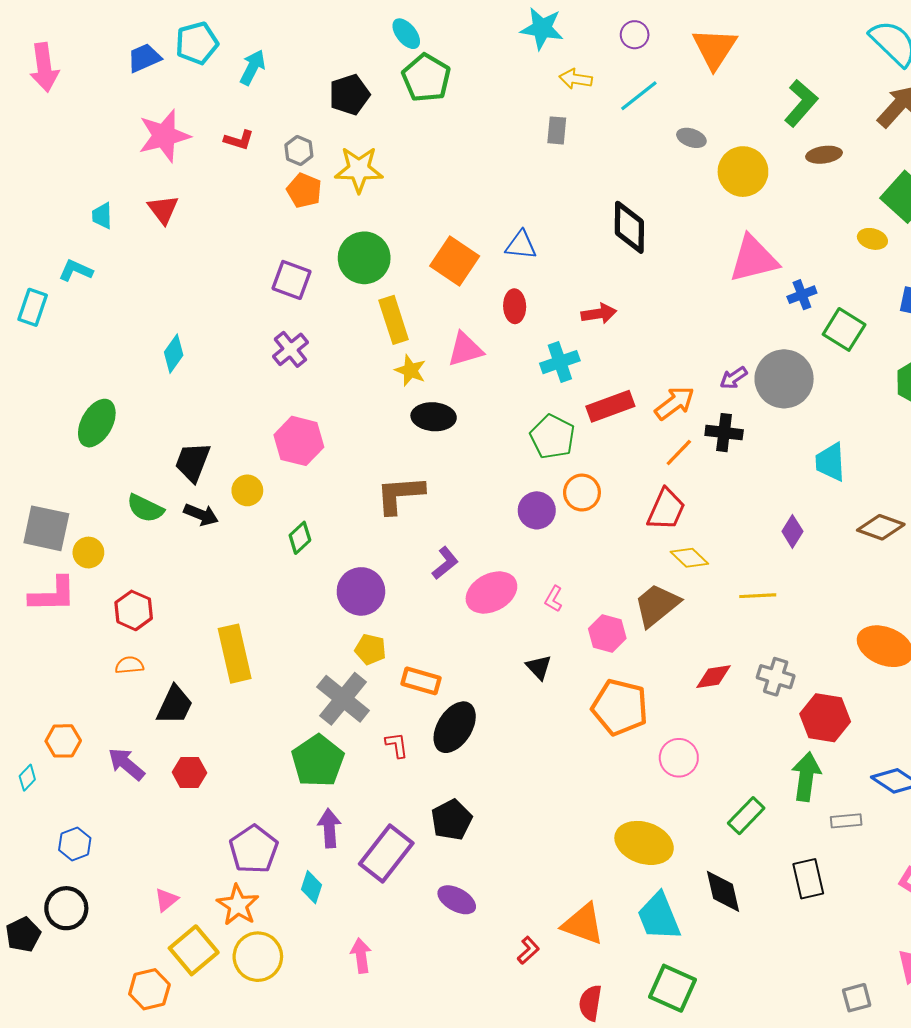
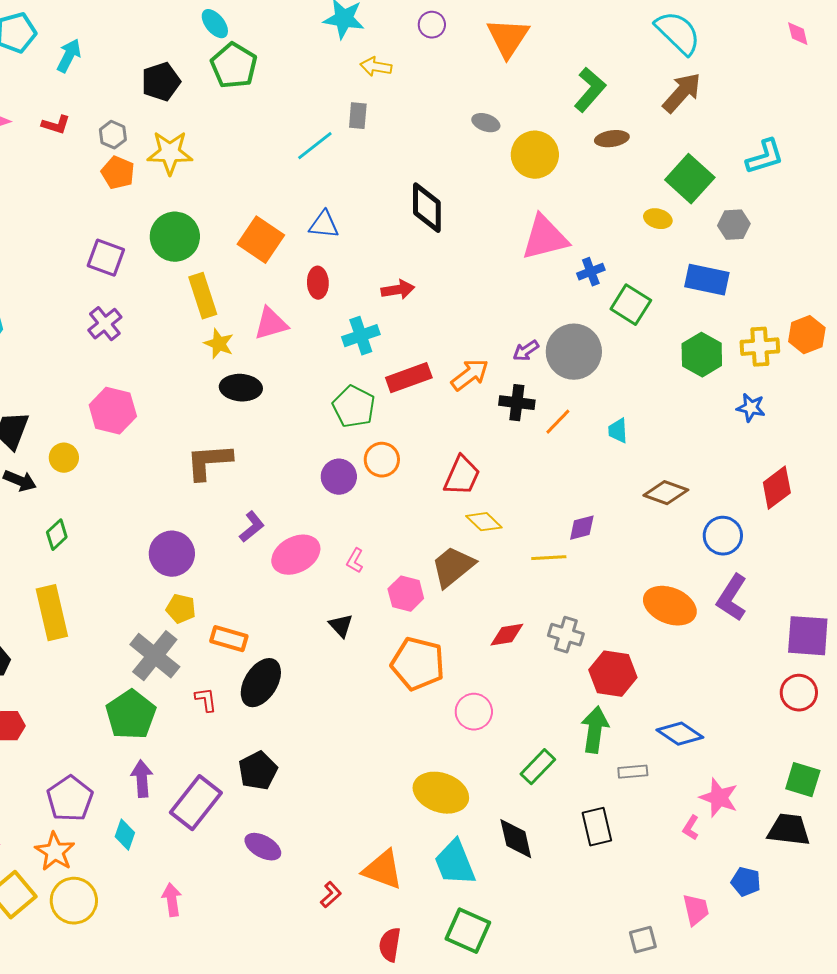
cyan line: (639, 96) -> (315, 146), moved
orange line: (679, 453) -> (558, 422), moved
cyan trapezoid: (830, 462) -> (618, 431), size x0.7
purple diamond: (792, 531) -> (582, 528), moved, turned 44
green diamond: (300, 538) -> (57, 535), moved

